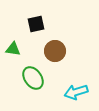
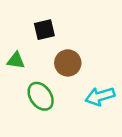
cyan arrow: (76, 92) -> (100, 96), moved

